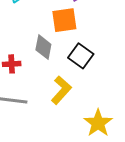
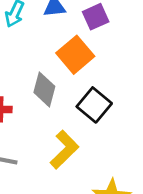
orange square: (64, 20) -> (75, 55), turned -36

